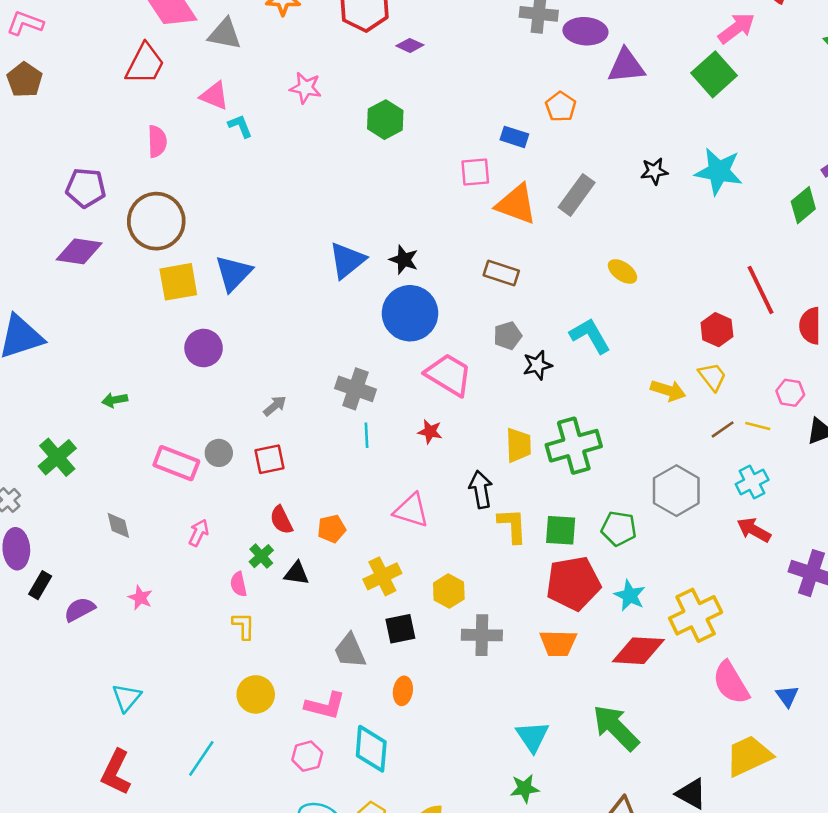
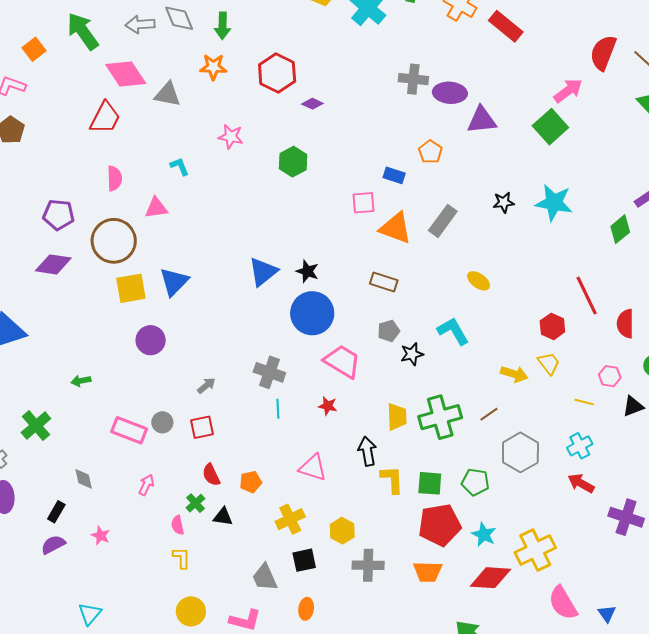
pink triangle: (214, 96) -> (156, 208), moved, turned -30
brown line: (723, 429) -> (489, 414), moved
black rectangle: (40, 585) -> (56, 512), moved

